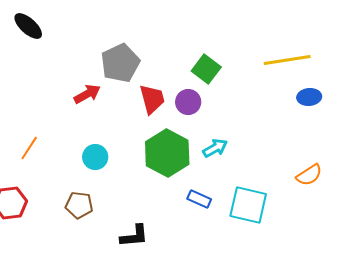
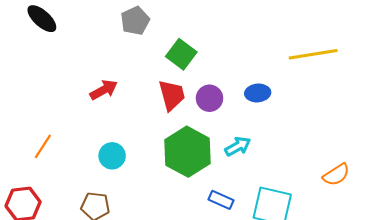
gray pentagon: (120, 63) -> (135, 21), moved, size x0.7
green square: (206, 69) -> (181, 54), moved
blue ellipse: (309, 97) -> (258, 93), moved

